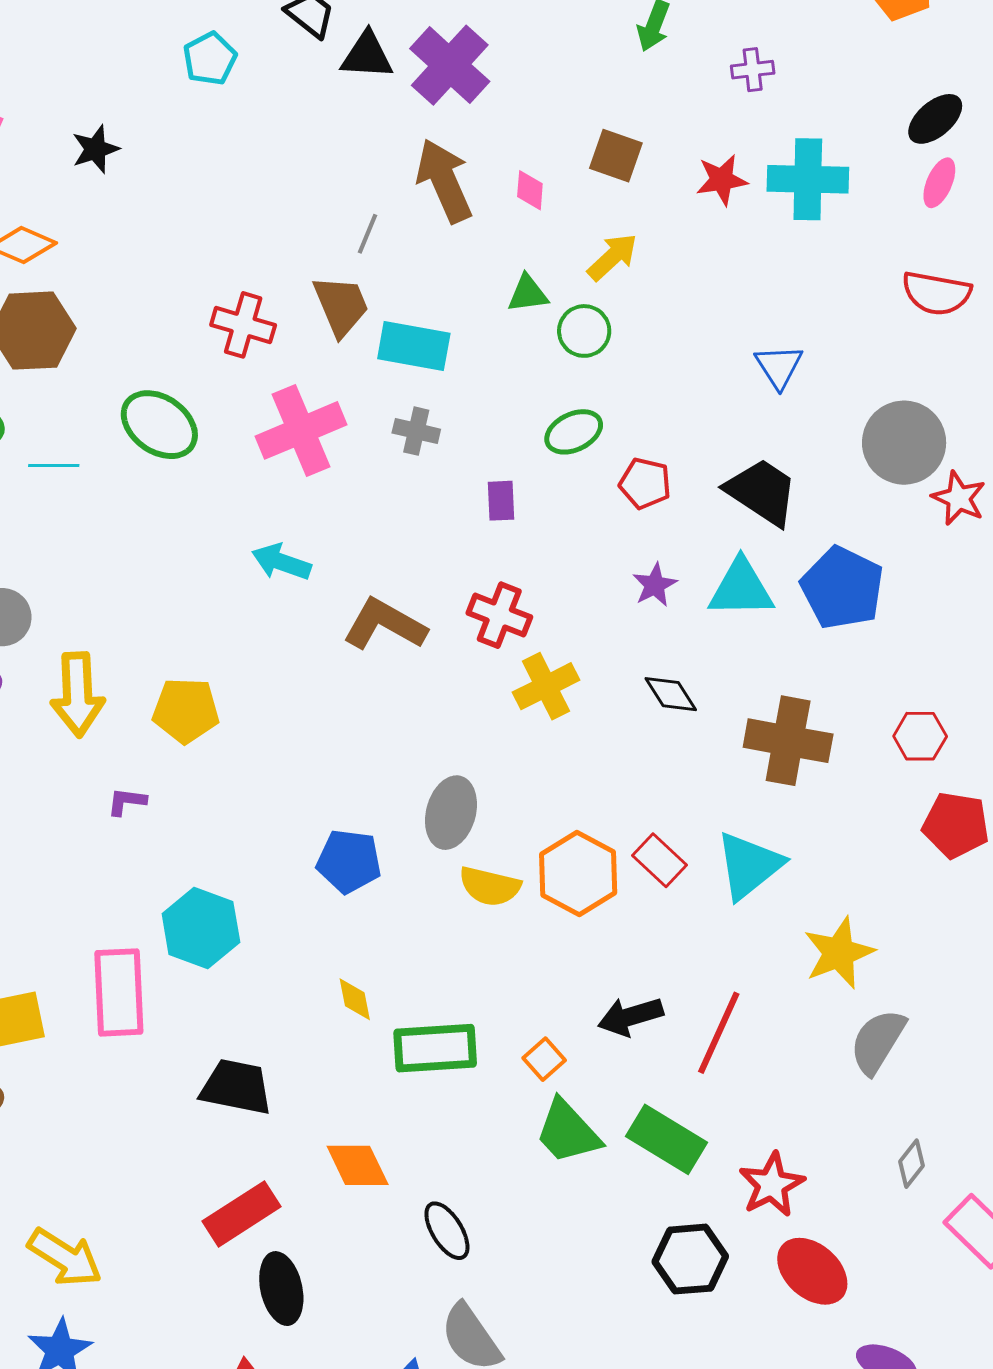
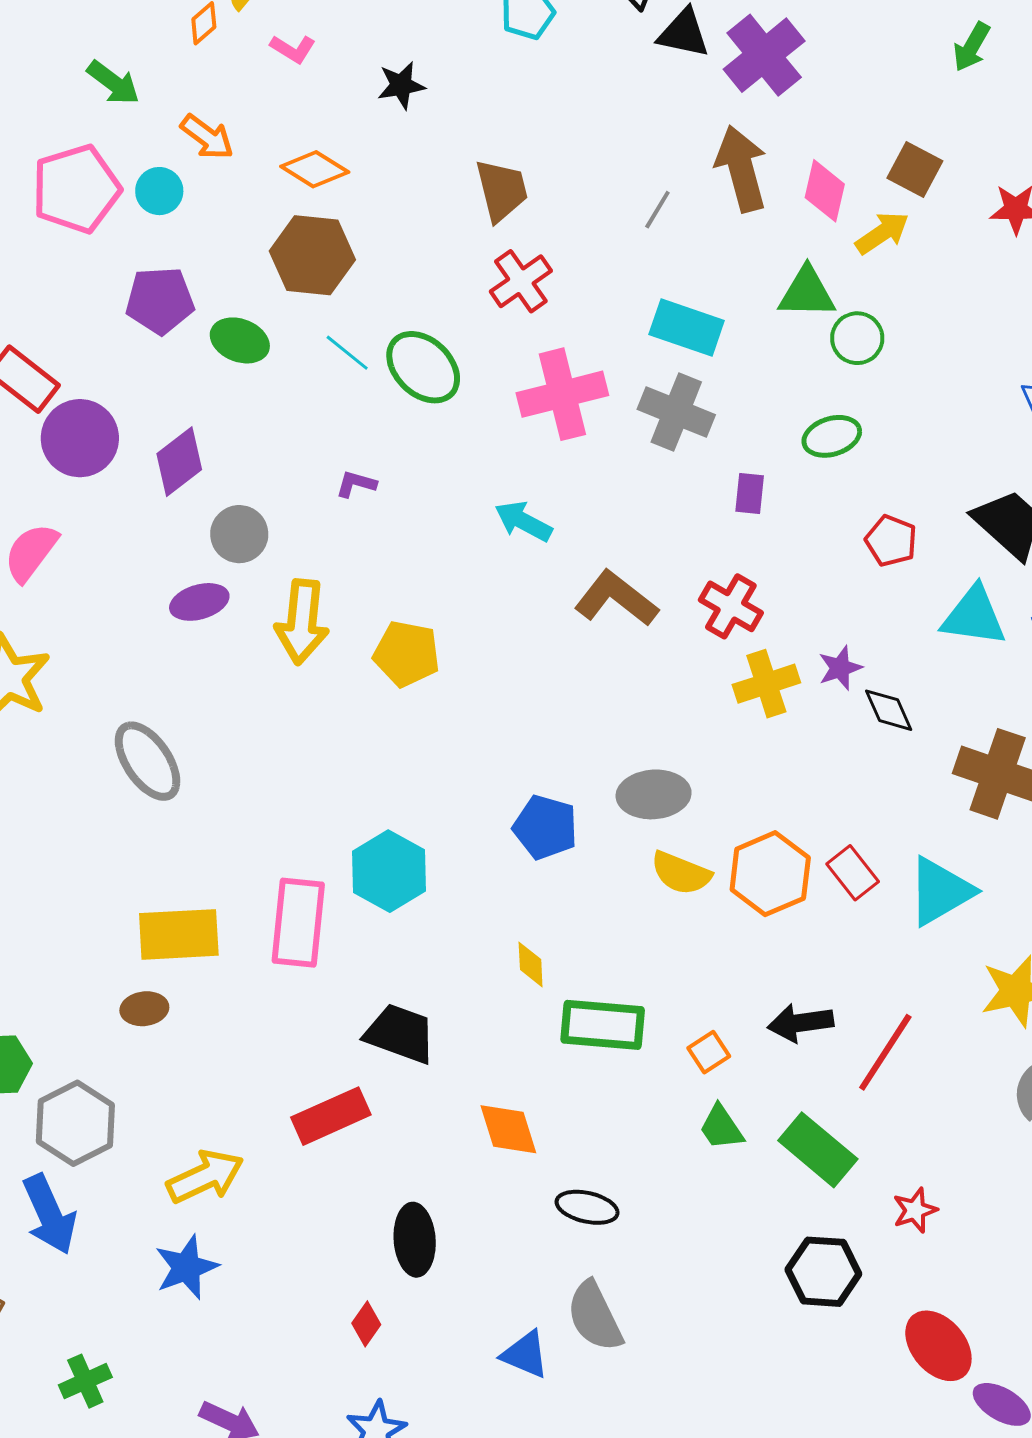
pink diamond: (530, 190) -> (825, 191), size x1.5
yellow arrow: (612, 257) -> (882, 233), moved
green triangle: (528, 294) -> (807, 293), size x1.4
brown trapezoid: (341, 306) -> (502, 190), moved
red cross: (243, 325) -> (521, 281), turned 30
gray cross: (416, 431) -> (676, 412), size x1.6
cyan line: (54, 466) -> (347, 353), moved, turned 30
red pentagon: (645, 483) -> (891, 541), moved
purple star: (655, 585) -> (840, 668), moved
purple L-shape: (127, 802) -> (356, 484), moved
gray ellipse: (451, 813) -> (654, 794), turned 62
green trapezoid: (568, 1132) -> (721, 1127), size x0.7
red star: (772, 1185) -> (915, 1210), size x0.7
red rectangle: (241, 1214) -> (331, 1116), moved
black ellipse: (447, 1231) -> (587, 1207), turned -54
yellow arrow: (65, 1257) -> (205, 1177), turned -66
red ellipse: (812, 1271) -> (938, 1346), moved

